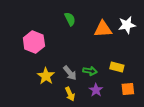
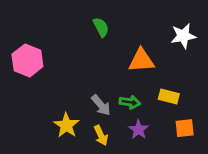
orange triangle: (103, 29) -> (141, 60), moved
pink hexagon: (34, 42) -> (27, 60), moved
yellow star: (46, 76) -> (66, 125), moved

